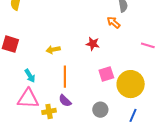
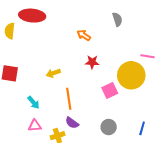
orange arrow: (114, 22) -> (84, 35), moved
yellow circle: (131, 84) -> (131, 75), moved
pink triangle: (28, 99) -> (35, 126), size x0.6

